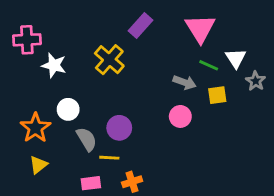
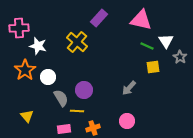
pink triangle: (200, 28) -> (141, 20), turned -45
gray arrow: (185, 82) -> (129, 88), moved, turned 112
pink circle: (180, 116) -> (127, 121), moved
orange star: (35, 128) -> (25, 70), moved
yellow triangle: (38, 165) -> (27, 116), turned -32

